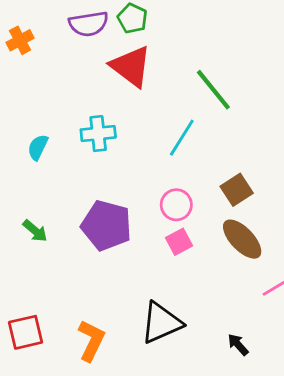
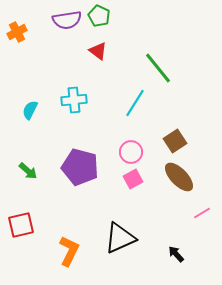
red triangle: (131, 66) -> (98, 51), size x0.6
red square: (26, 332) -> (21, 225), moved

